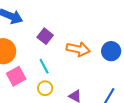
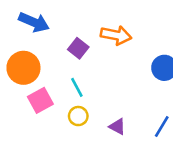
orange arrow: (78, 49) -> (116, 35), moved

